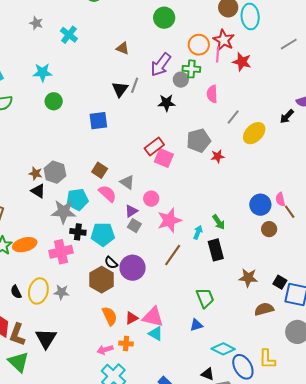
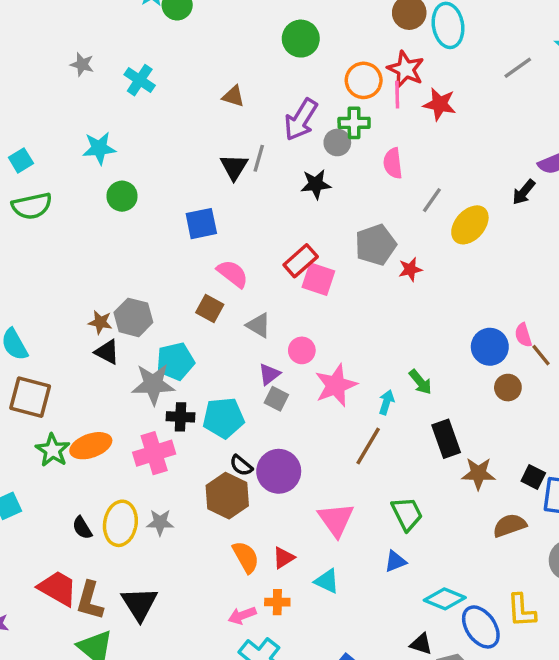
pink semicircle: (107, 194) -> (233, 274), moved
black rectangle: (216, 250) -> (446, 439), moved
brown line: (173, 255) -> (368, 446), moved
pink triangle: (153, 317) -> (336, 520), moved, turned 45

